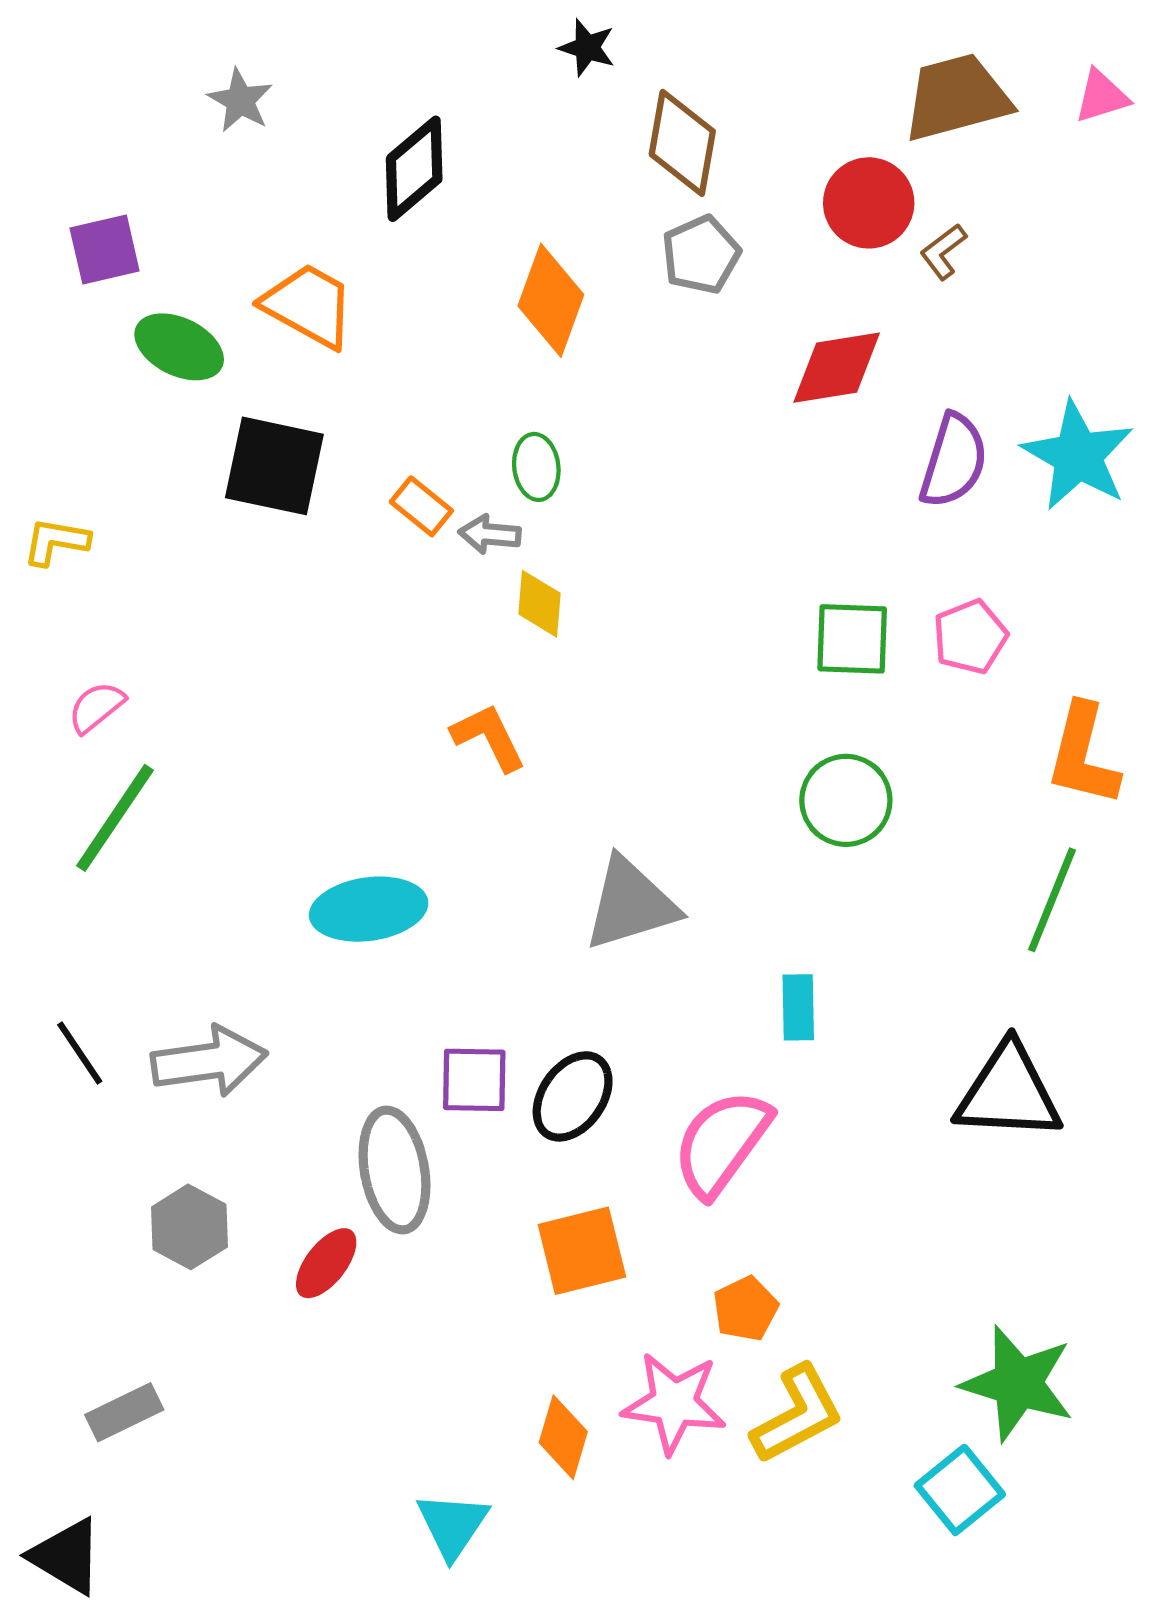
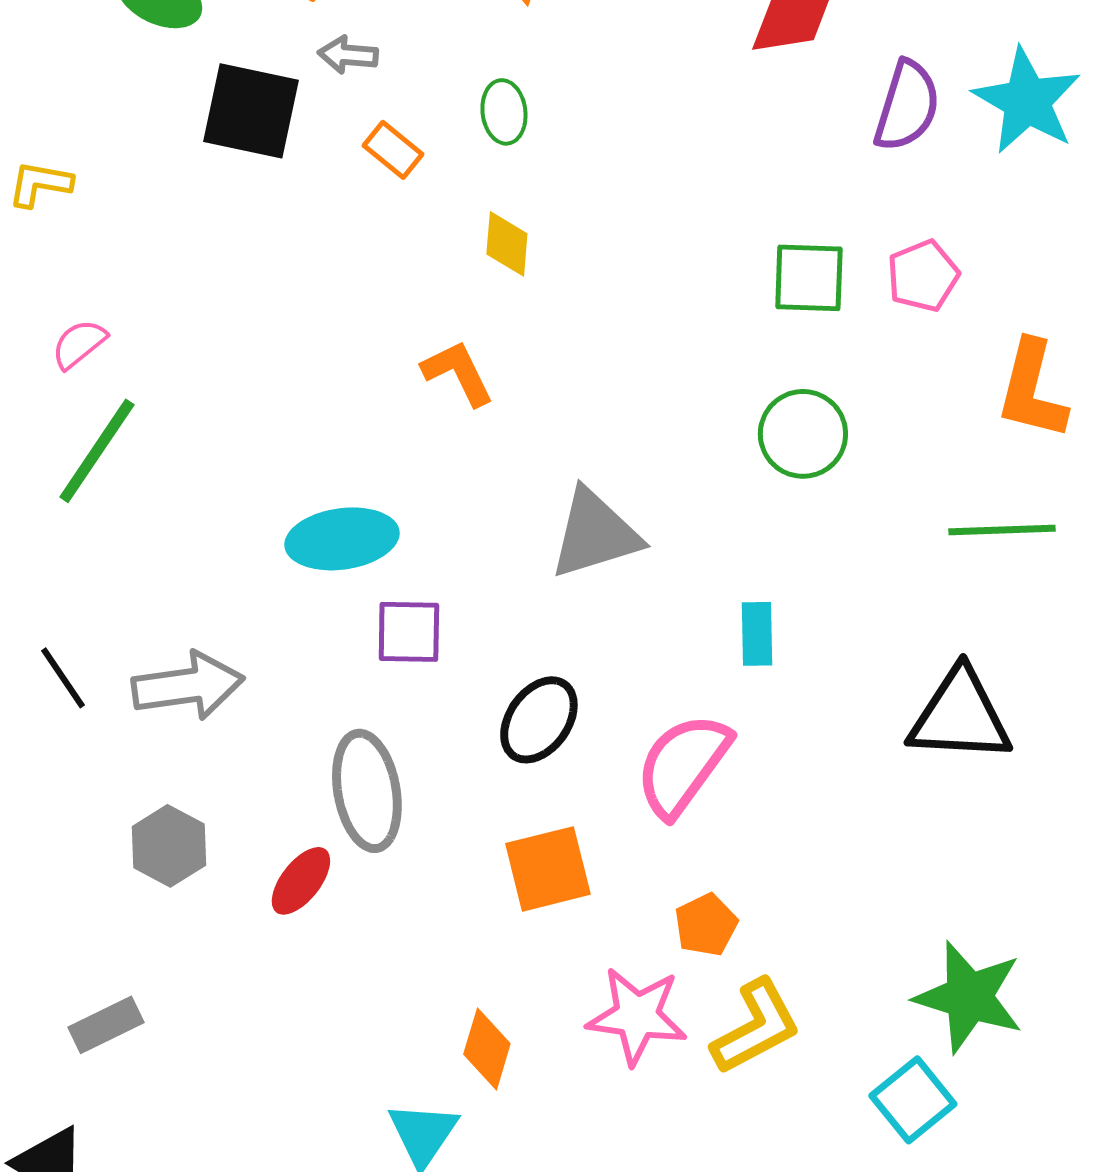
gray arrow: (490, 534) -> (348, 55), moved
green line: (1052, 900) -> (1002, 530), turned 66
purple square: (474, 1080) -> (409, 632), moved
orange diamond: (563, 1437) -> (487, 1049), moved

